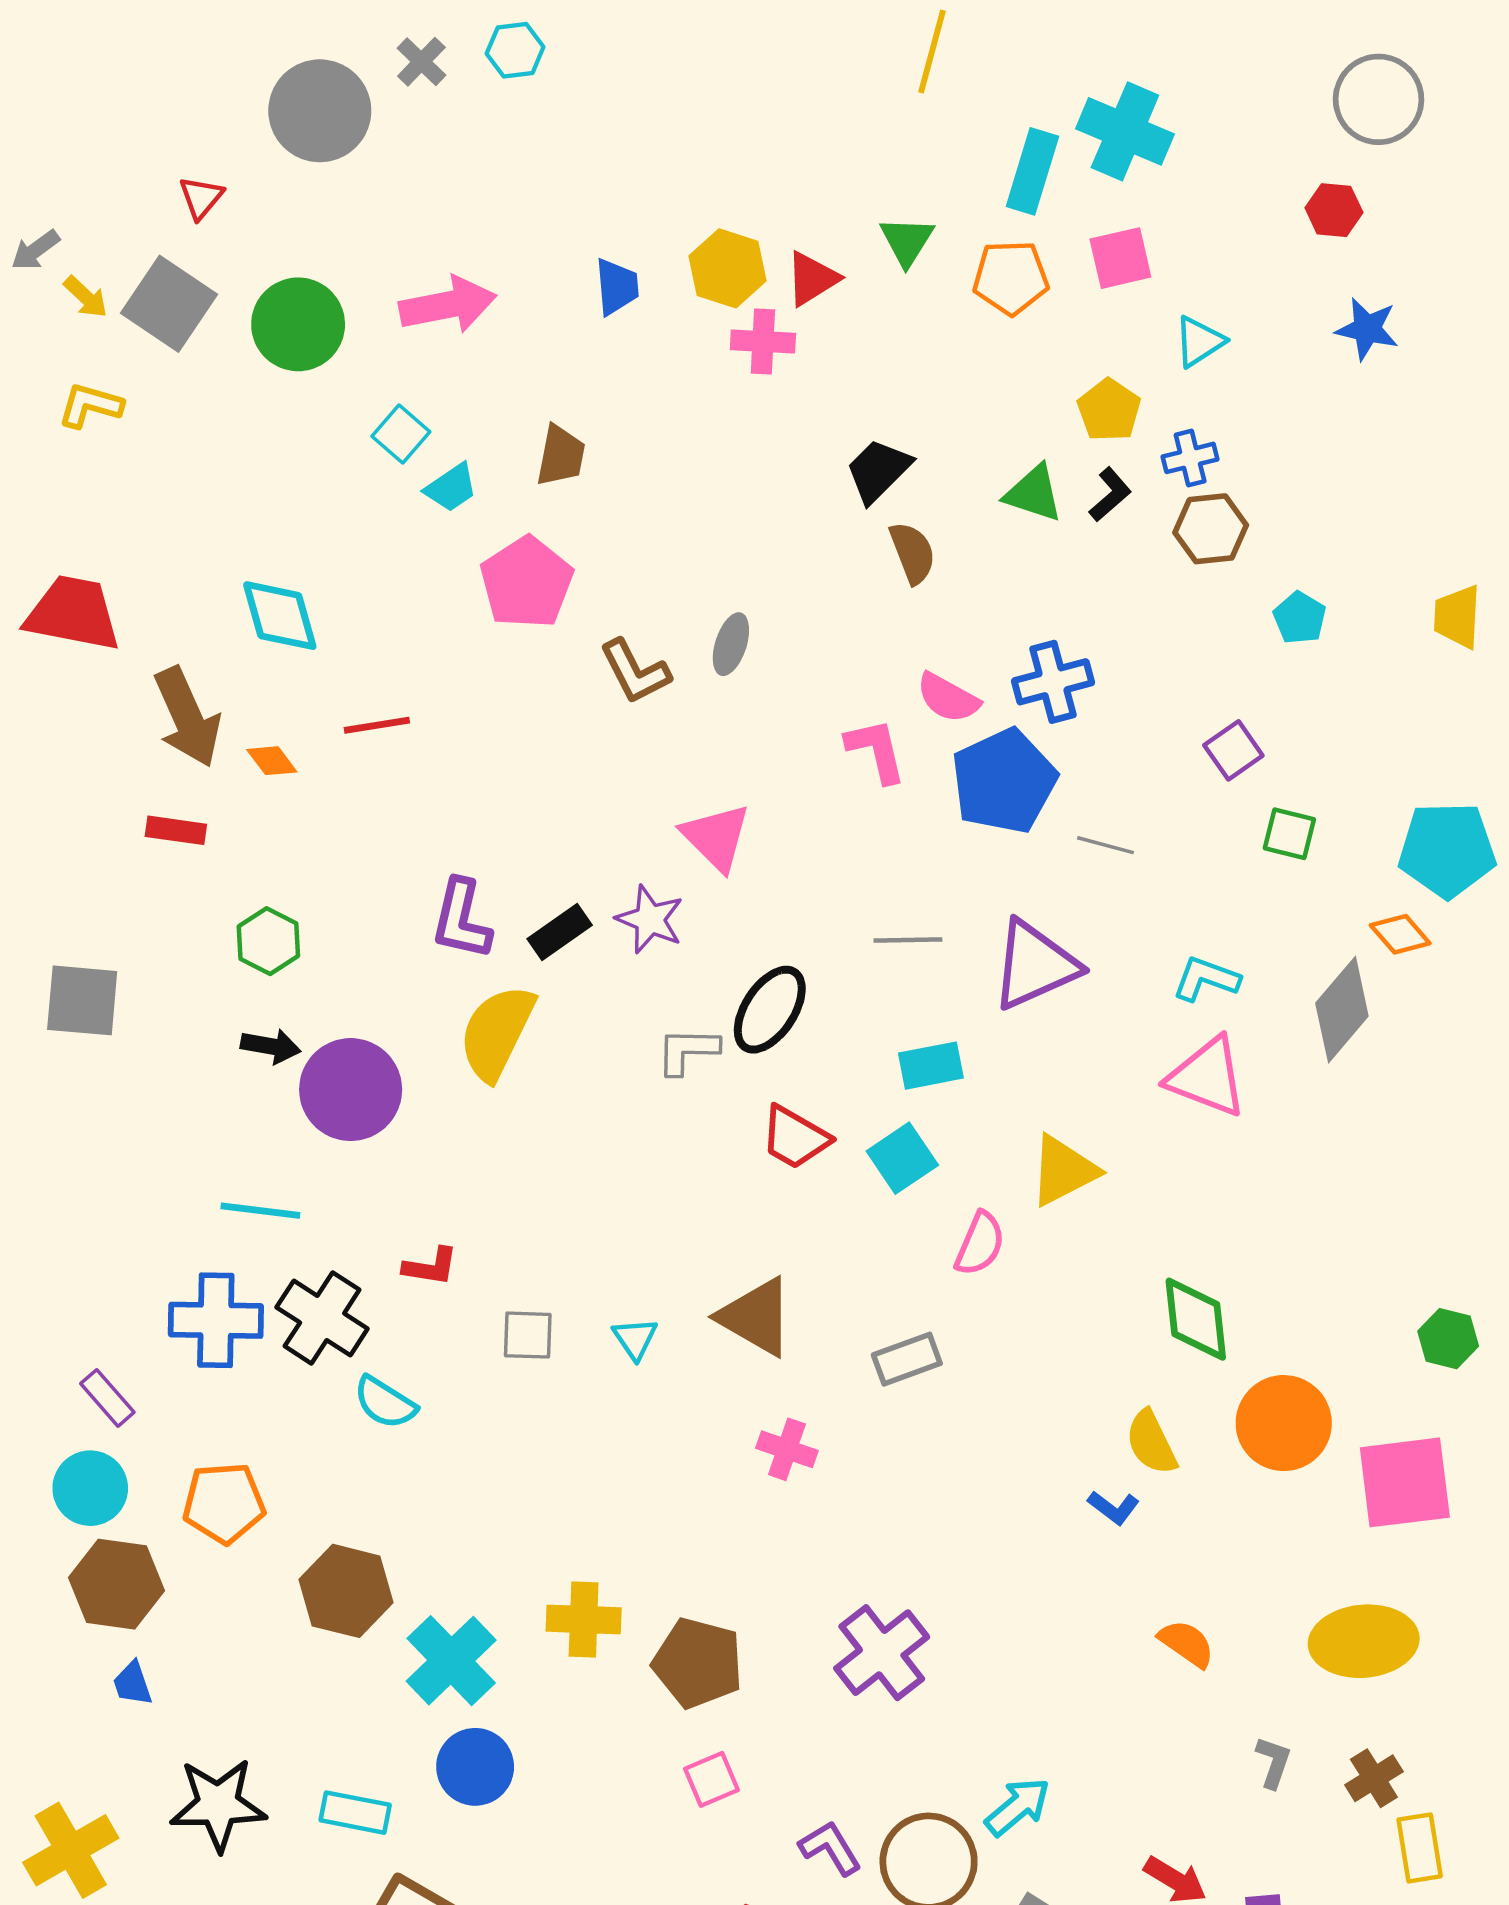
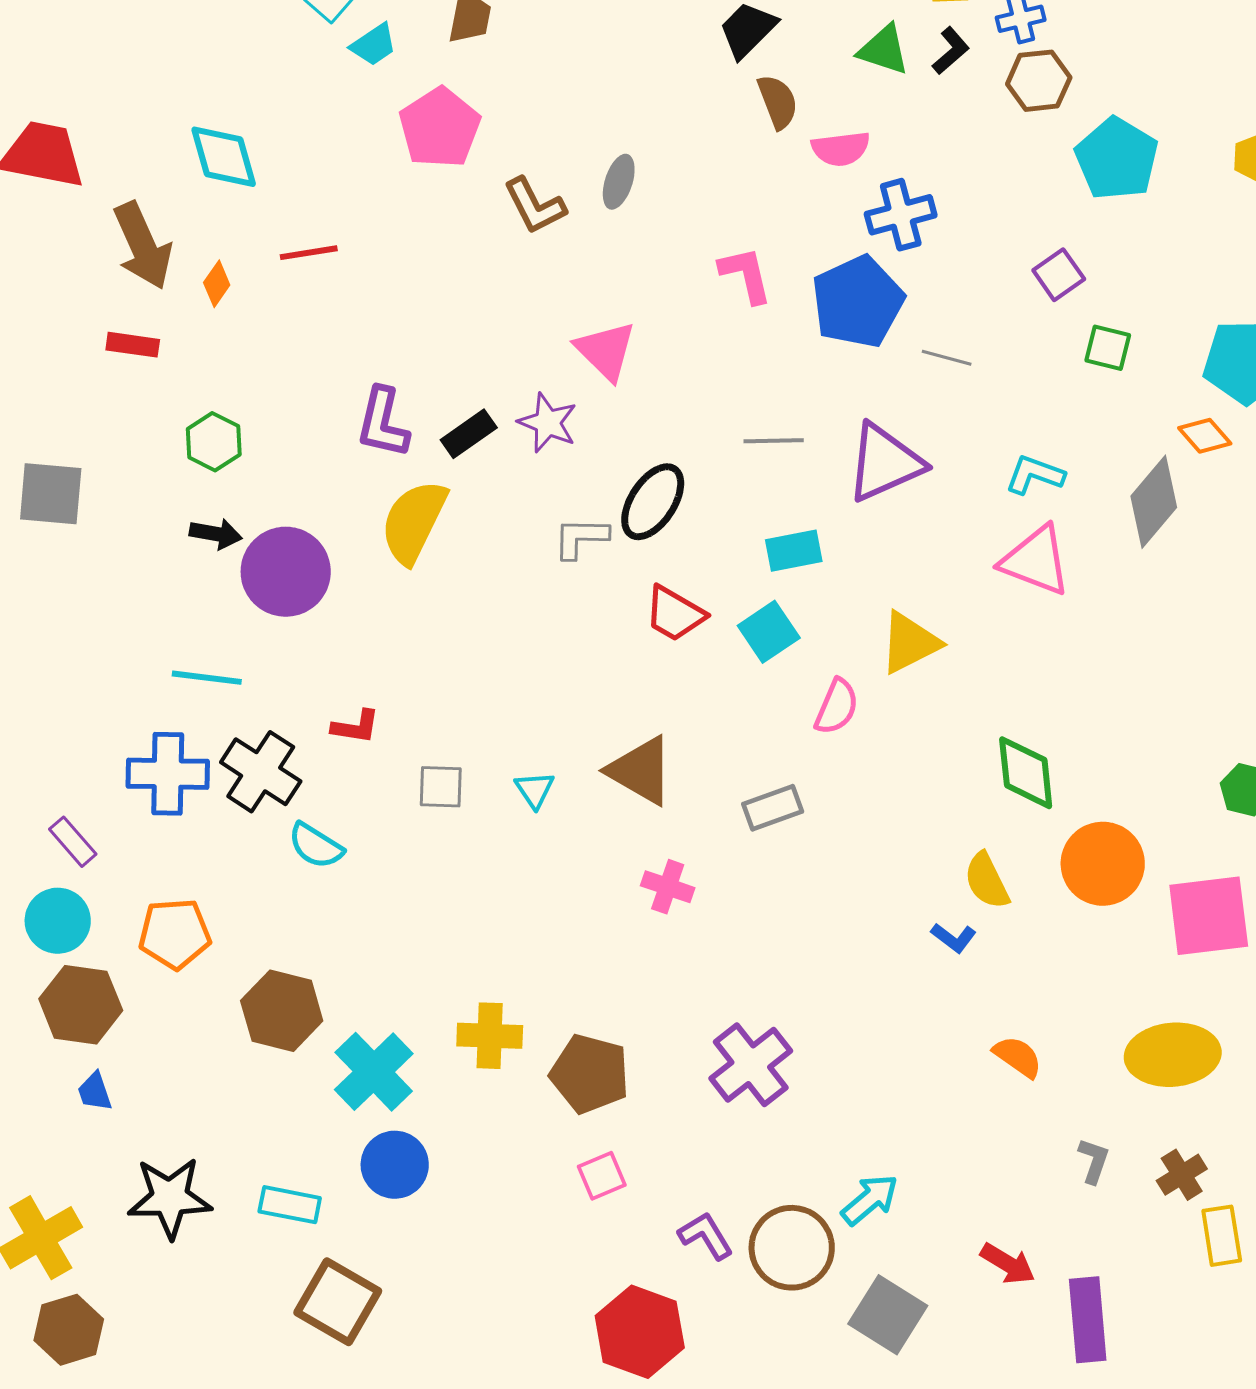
cyan pentagon: (1300, 618) -> (1117, 159), size x1.8
pink semicircle: (948, 698) -> (841, 149), moved, turned -36
orange diamond: (272, 761) -> (217, 284), turned 72

